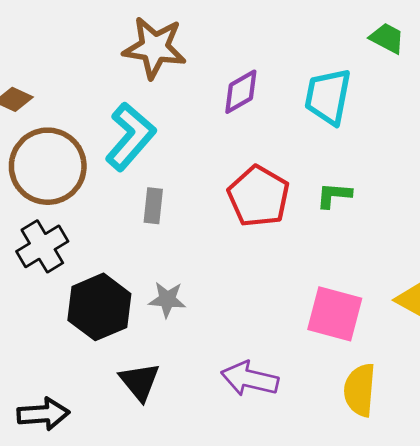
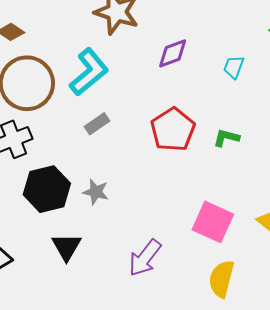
cyan trapezoid: (328, 97) -> (234, 67), size x0.6
gray rectangle: (153, 206) -> (97, 124), turned 40
purple arrow: (250, 379) -> (145, 258), turned -75

